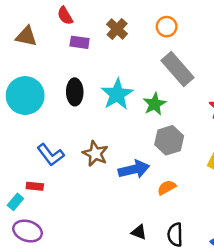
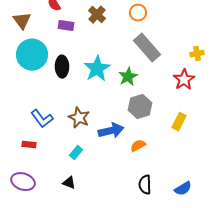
brown triangle: (26, 36) -> (22, 21), turned 42
cyan circle: (25, 96) -> (32, 55), moved
cyan rectangle: (15, 202) -> (76, 153), moved
black triangle: (139, 232) -> (69, 183), moved

